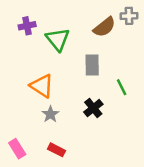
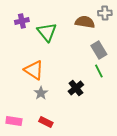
brown semicircle: (104, 27) -> (85, 22), turned -132
gray rectangle: (92, 65) -> (99, 50), moved, turned -30
pink rectangle: (17, 149) -> (14, 121), turned -49

